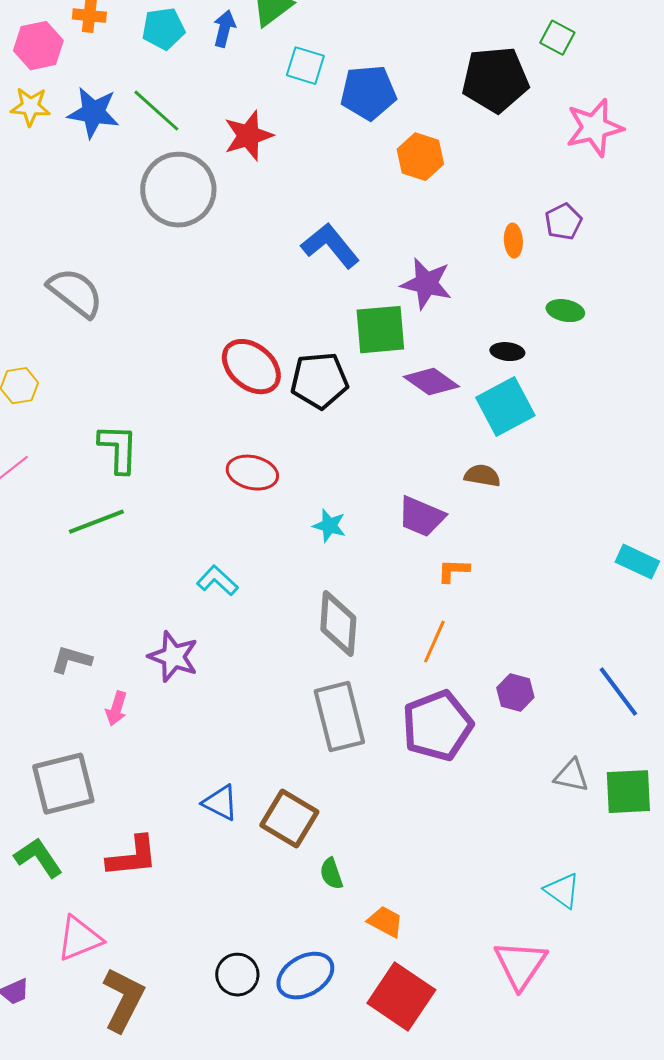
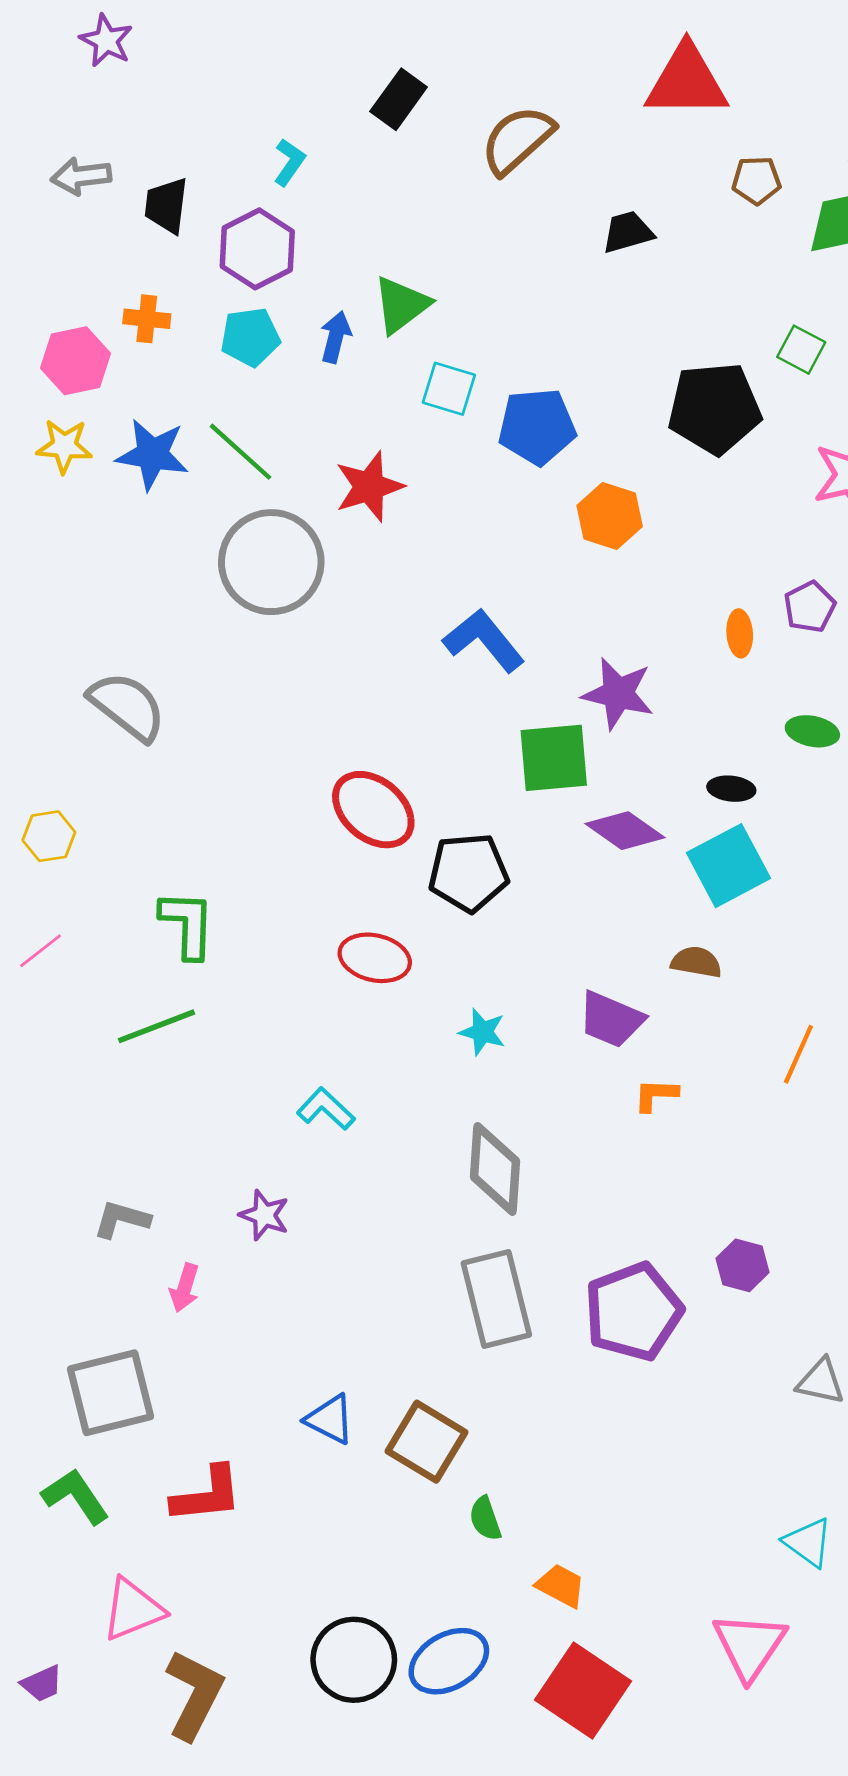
black pentagon: (319, 381) -> (468, 873), moved
orange line: (434, 642) -> (798, 1054), moved
purple star: (173, 657) -> (264, 1215), size x0.7
black circle: (237, 975) -> (354, 1660), size x1.4

